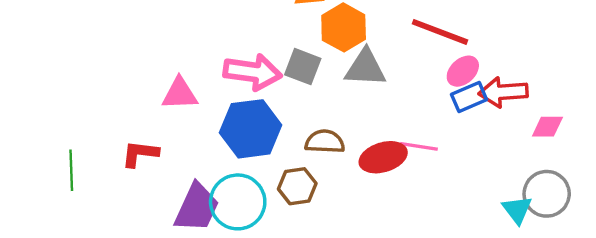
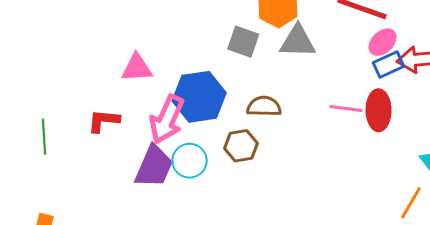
pink arrow: (252, 72) -> (167, 119), moved, turned 108
red ellipse: (383, 157) -> (379, 110), moved, turned -72
cyan circle: (238, 202) -> (190, 161), size x0.7

